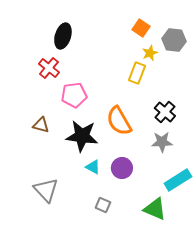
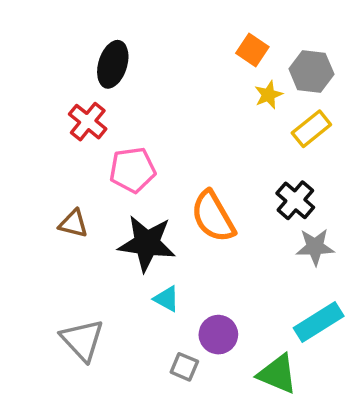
yellow rectangle: (137, 73) -> (311, 129), moved, turned 30
gray star: (162, 142) -> (315, 247), moved
purple circle: (122, 168) -> (218, 335), moved

